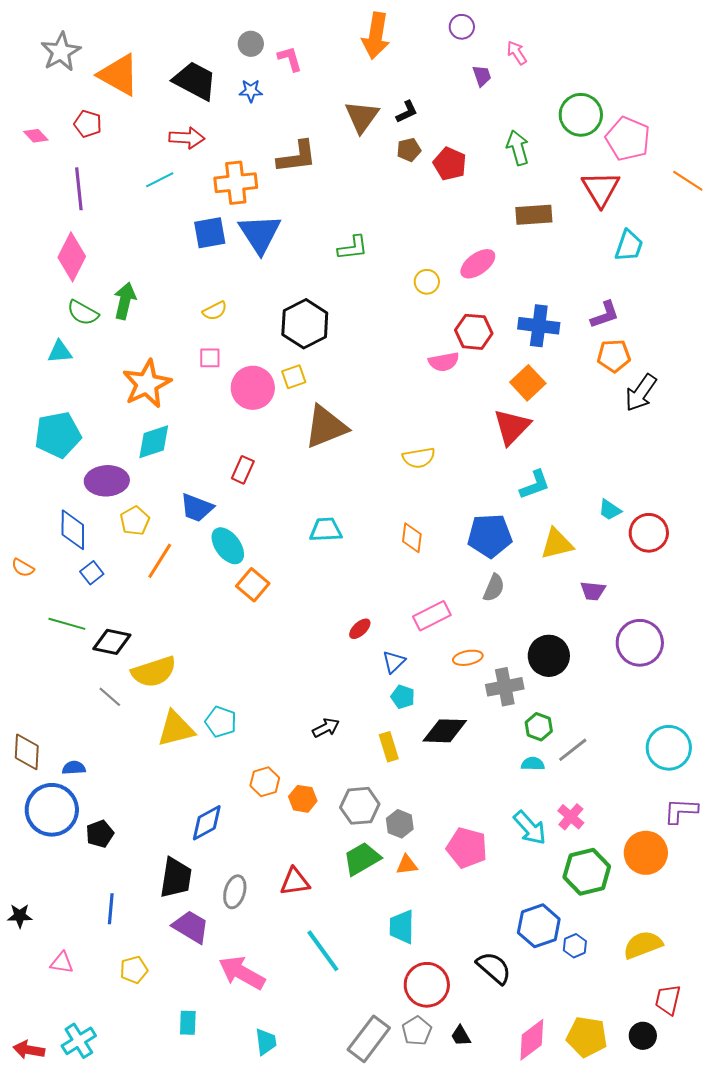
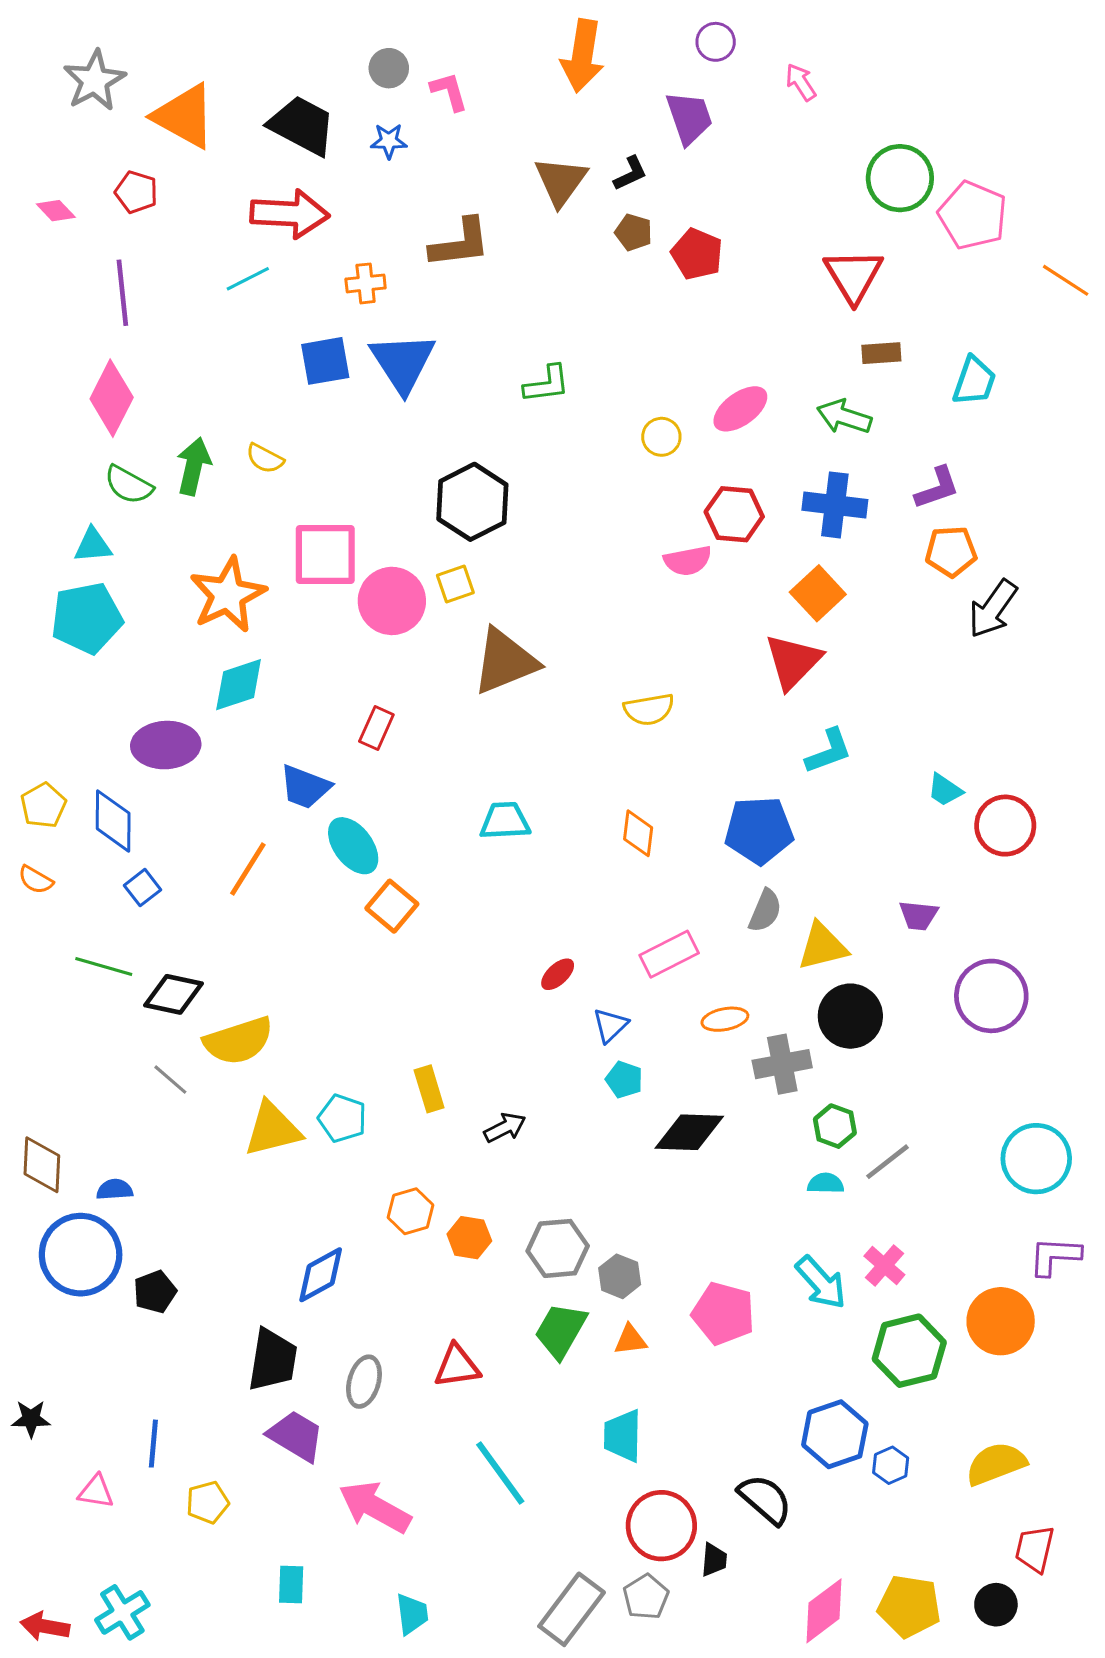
purple trapezoid: (482, 76) -> (689, 118), moved, size x1.6
red arrow: (187, 138) -> (290, 214), size x1.4
green arrow: (518, 148) -> (844, 417), moved, turned -56
brown pentagon: (409, 150) -> (634, 232), turned 30
orange cross: (236, 183) -> (366, 283), size x0.6
red triangle: (601, 189) -> (853, 276), moved
brown rectangle: (534, 215) -> (881, 353), moved, size x0.7
yellow semicircle: (215, 311) -> (265, 458), moved, turned 55
pink square: (210, 358) -> (325, 555), size x2.0
cyan pentagon: (58, 435) -> (87, 618), moved
yellow pentagon: (135, 521) -> (43, 805), moved
yellow triangle: (557, 544) -> (822, 946), moved
yellow rectangle: (389, 747) -> (429, 1089), moved
green trapezoid: (362, 859) -> (561, 1331), turned -30
blue line: (111, 909) -> (153, 1444), moved
black trapezoid: (461, 1036) -> (714, 1560), moved, turned -145

